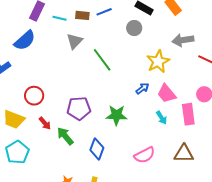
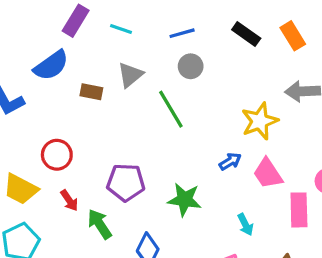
brown rectangle: (82, 15) -> (91, 92), moved
cyan line: (60, 18) -> (121, 29), moved
gray circle: (134, 28) -> (191, 66), moved
cyan arrow: (162, 118) -> (245, 225), moved

